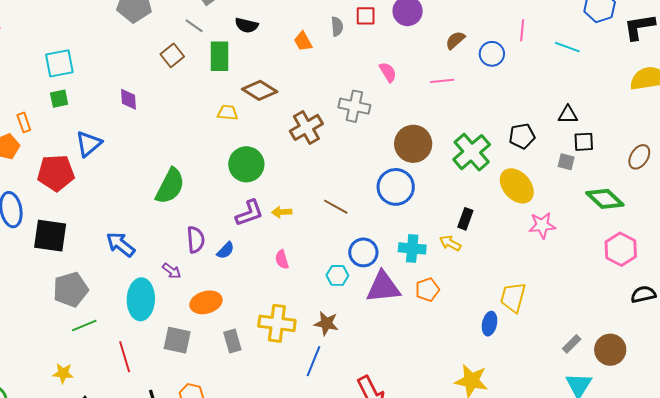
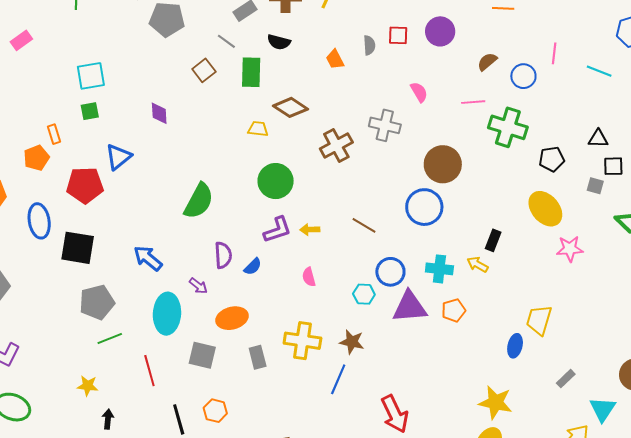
green cross: (472, 152) -> (508, 127), moved, turned -33
gray rectangle: (572, 344) -> (566, 379), moved

